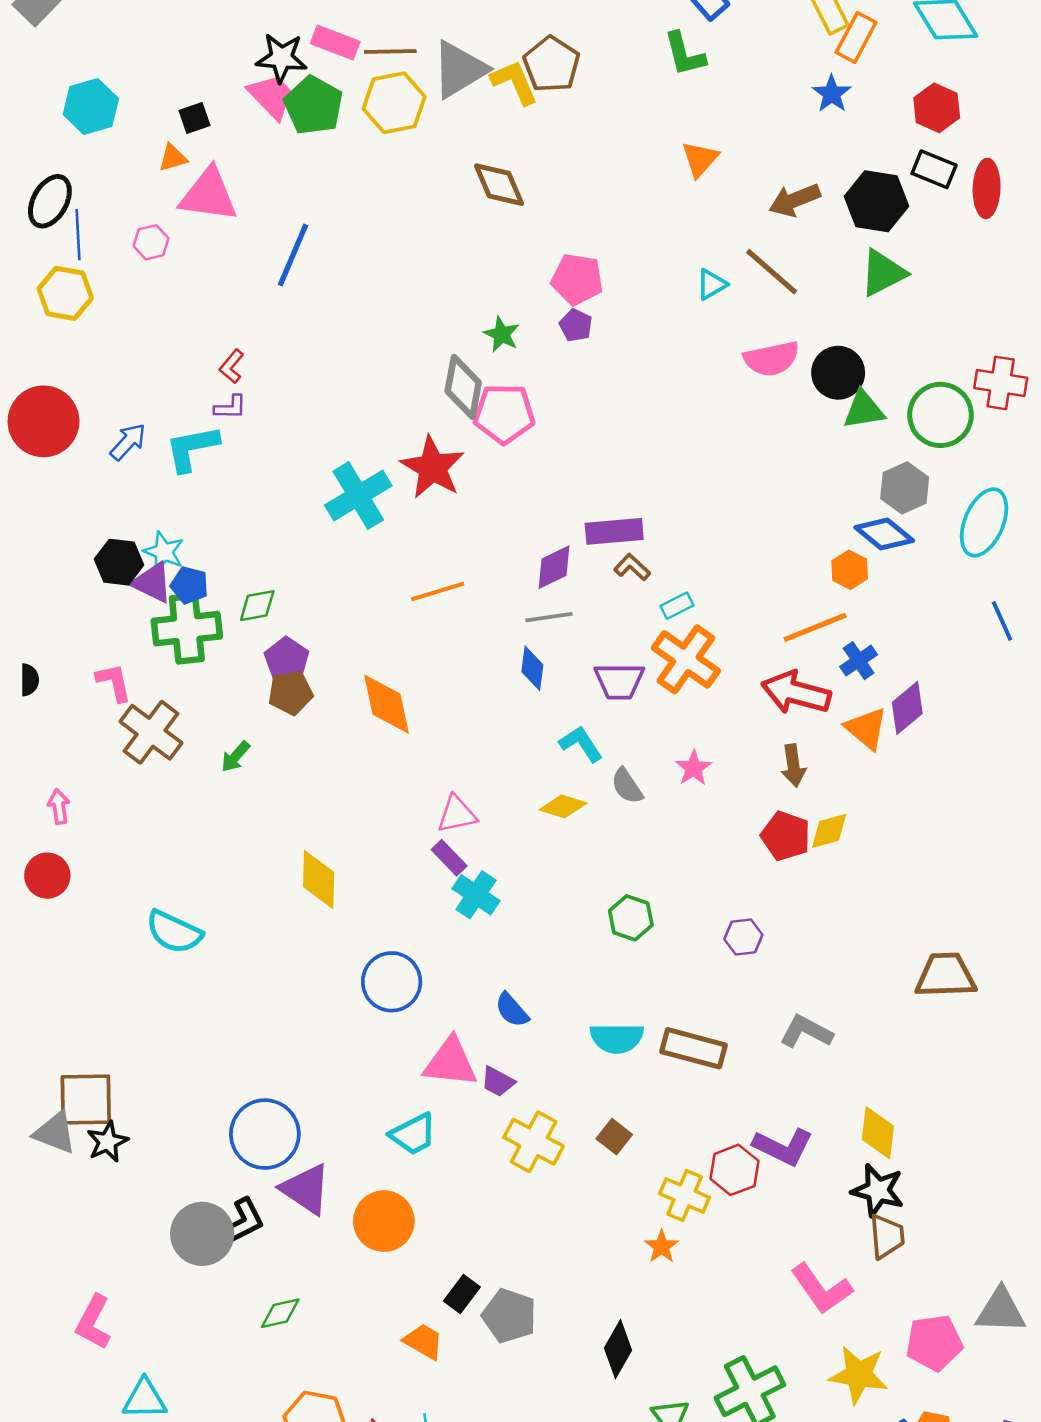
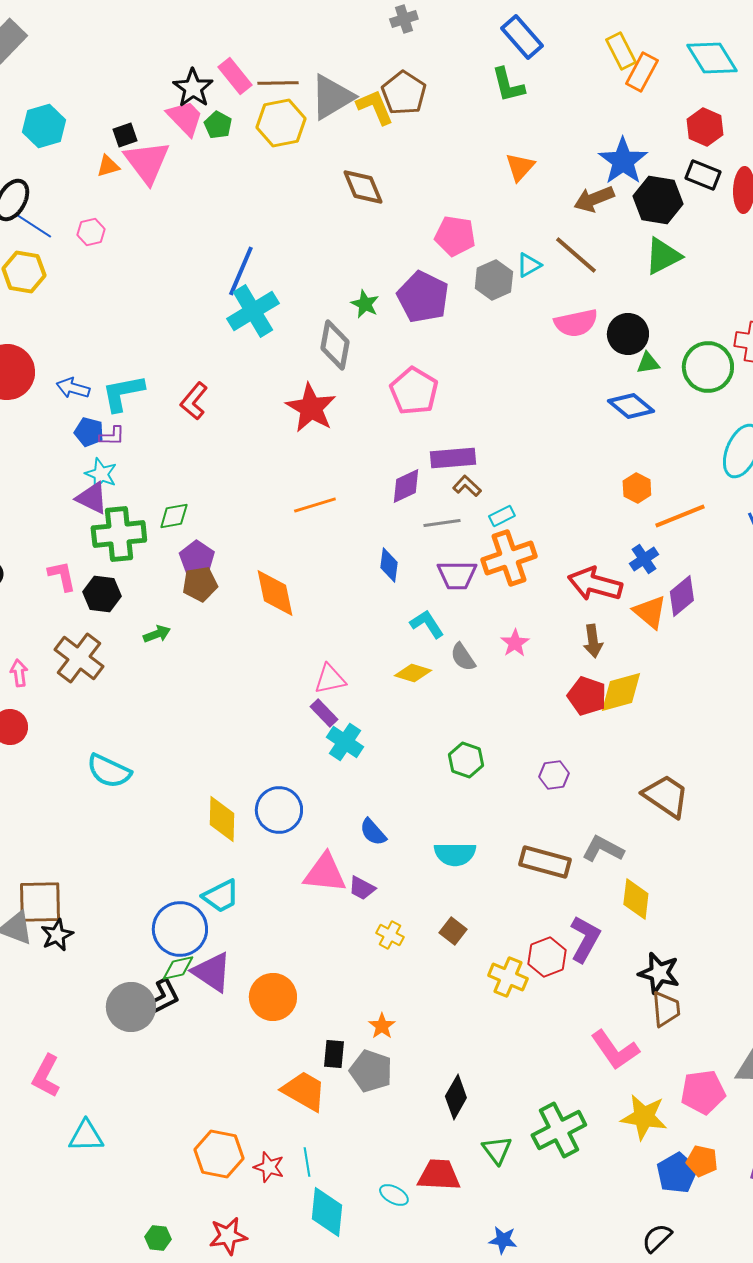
pink rectangle: (335, 43) -> (235, 76), turned 30
black star: (282, 58) -> (193, 88), turned 30
blue star: (832, 94) -> (623, 161), moved, size x1.6
green pentagon: (313, 105) -> (218, 125), size x0.6
pink triangle: (209, 195) -> (147, 162), moved, turned 45
blue line: (78, 235) -> (34, 226), turned -54
blue line: (293, 255) -> (241, 271), moved
pink pentagon: (577, 279) -> (455, 236), moved
purple pentagon: (576, 325) -> (423, 297), size x2.0
red L-shape: (232, 366) -> (194, 401), moved, size x1.4
purple L-shape: (230, 407) -> (112, 436), moved
green triangle: (864, 410) -> (648, 363), size x0.7
pink pentagon: (504, 414) -> (414, 391), moved, turned 30
blue arrow: (128, 442) -> (73, 388), turned -116
gray hexagon: (905, 488) -> (494, 280), moved
cyan cross: (358, 496) -> (253, 311), moved
blue diamond: (884, 534) -> (631, 406), moved
black hexagon: (119, 562) -> (102, 594), moved
blue pentagon: (189, 585) -> (89, 432), moved
gray line: (549, 617) -> (442, 523), moved
orange line: (815, 627) -> (680, 516), moved
orange cross: (686, 659) -> (509, 558), turned 36
brown cross: (151, 732) -> (79, 658), moved
green arrow: (235, 757) -> (157, 634), turned -152
yellow diamond: (829, 831) -> (621, 692), size x1.4
yellow diamond: (319, 879) -> (222, 819), moved
brown trapezoid: (946, 975) -> (666, 796), moved, turned 36
brown rectangle: (694, 1048) -> (545, 862), moved
yellow diamond: (878, 1133) -> (636, 899), moved
cyan trapezoid: (413, 1134) -> (221, 896), moved
yellow cross: (534, 1142) -> (390, 935), size x0.6
purple L-shape: (783, 1147) -> (585, 939), turned -87
orange star: (662, 1247) -> (382, 1026), moved
black rectangle: (462, 1294) -> (334, 1054), turned -32
green diamond: (280, 1313) -> (178, 968), moved
orange trapezoid: (424, 1341) -> (304, 1091), size x1.4

